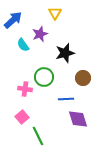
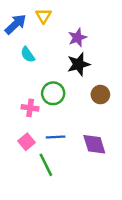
yellow triangle: (55, 13) -> (43, 16), moved
purple star: (40, 34) -> (77, 38), moved
blue line: (66, 99) -> (56, 137), moved

